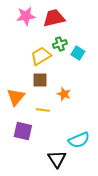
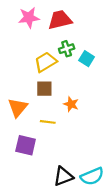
cyan semicircle: (79, 140) -> (92, 176), moved
black triangle: (57, 159) -> (63, 176), turned 42

